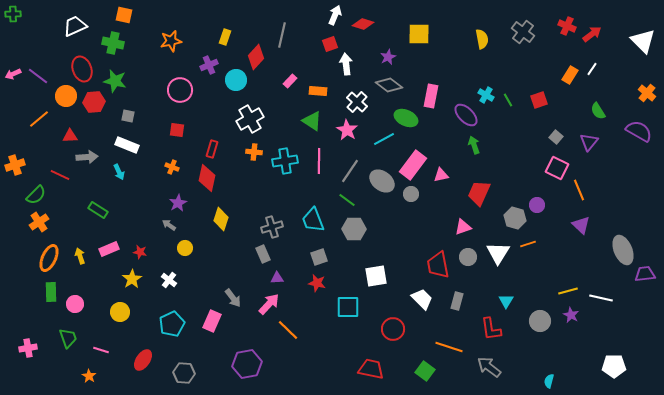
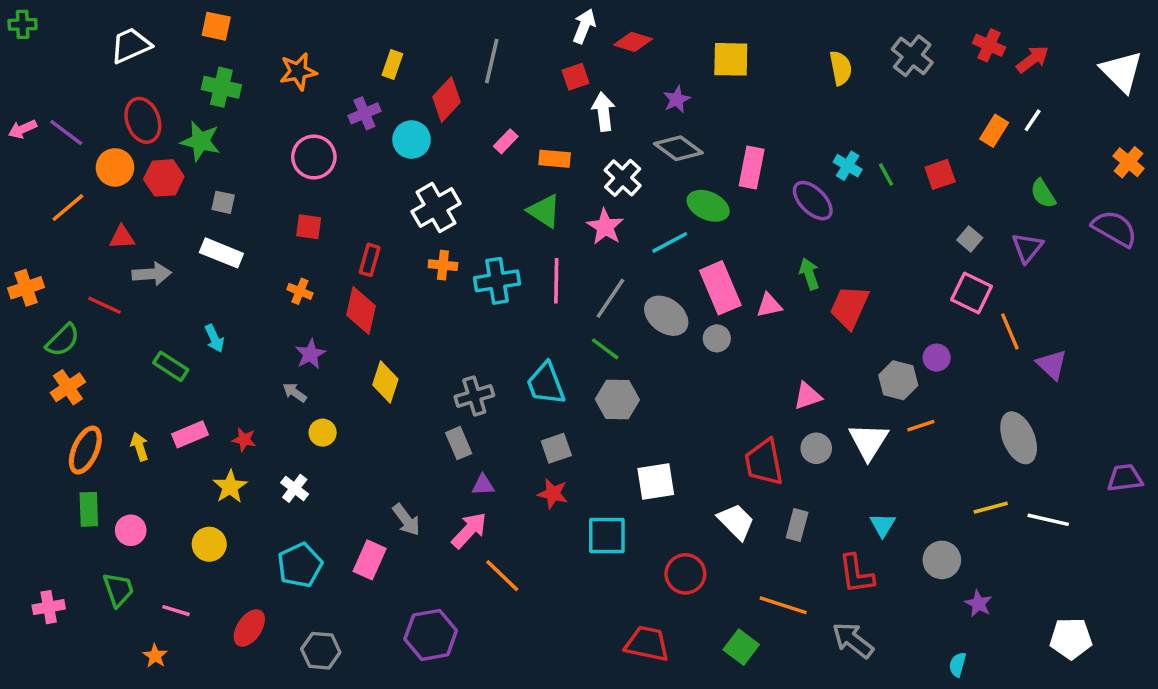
green cross: (113, 43) -> (221, 87), moved
green arrow: (474, 145) -> (809, 274), moved
pink rectangle: (413, 165) -> (720, 288), turned -60
cyan arrow: (119, 172) -> (214, 338), moved
red trapezoid: (479, 193) -> (849, 307), moved
purple triangle: (581, 225) -> (1052, 365), moved
gray ellipse: (623, 250) -> (1019, 438), moved
purple star: (571, 315) -> (978, 604), moved

